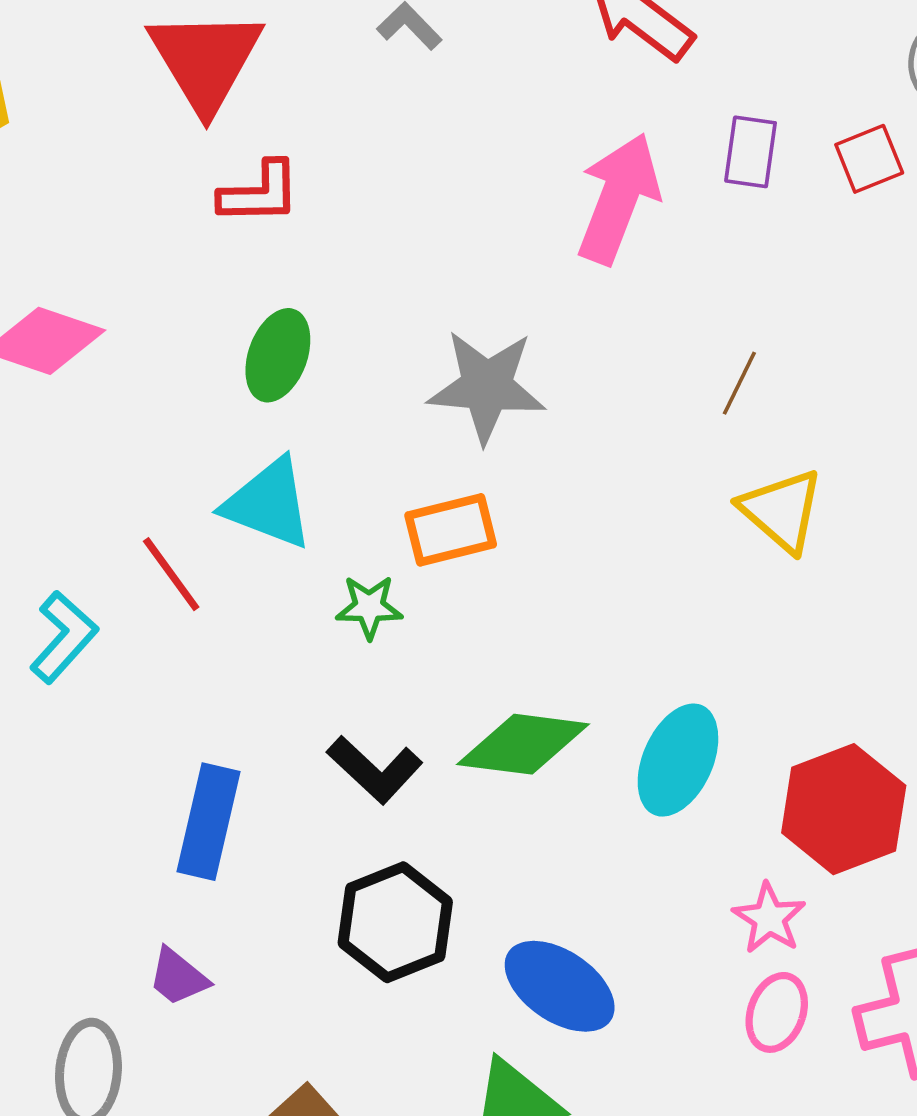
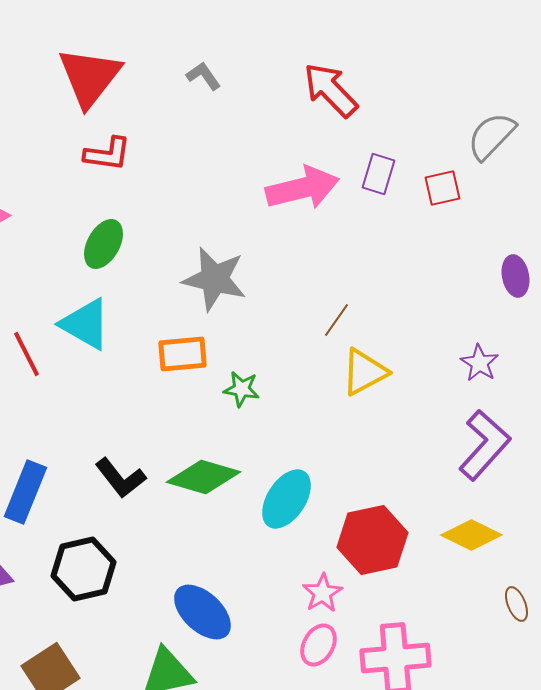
pink arrow: (618, 199) -> (302, 188), turned 46
brown line: (739, 383) -> (336, 320), moved
yellow triangle: (782, 510) -> (364, 372), turned 42
green star: (369, 607) -> (241, 389), moved
black hexagon: (395, 922) -> (83, 569), moved

